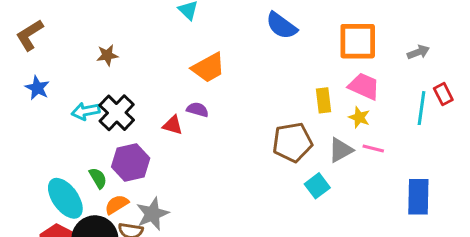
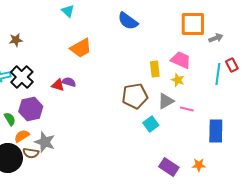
orange square: (358, 41) -> (193, 24), moved
purple semicircle: (198, 110) -> (69, 82), moved
pink line: (373, 149) -> (187, 109), moved
gray star: (152, 214) -> (45, 142), turned -30

